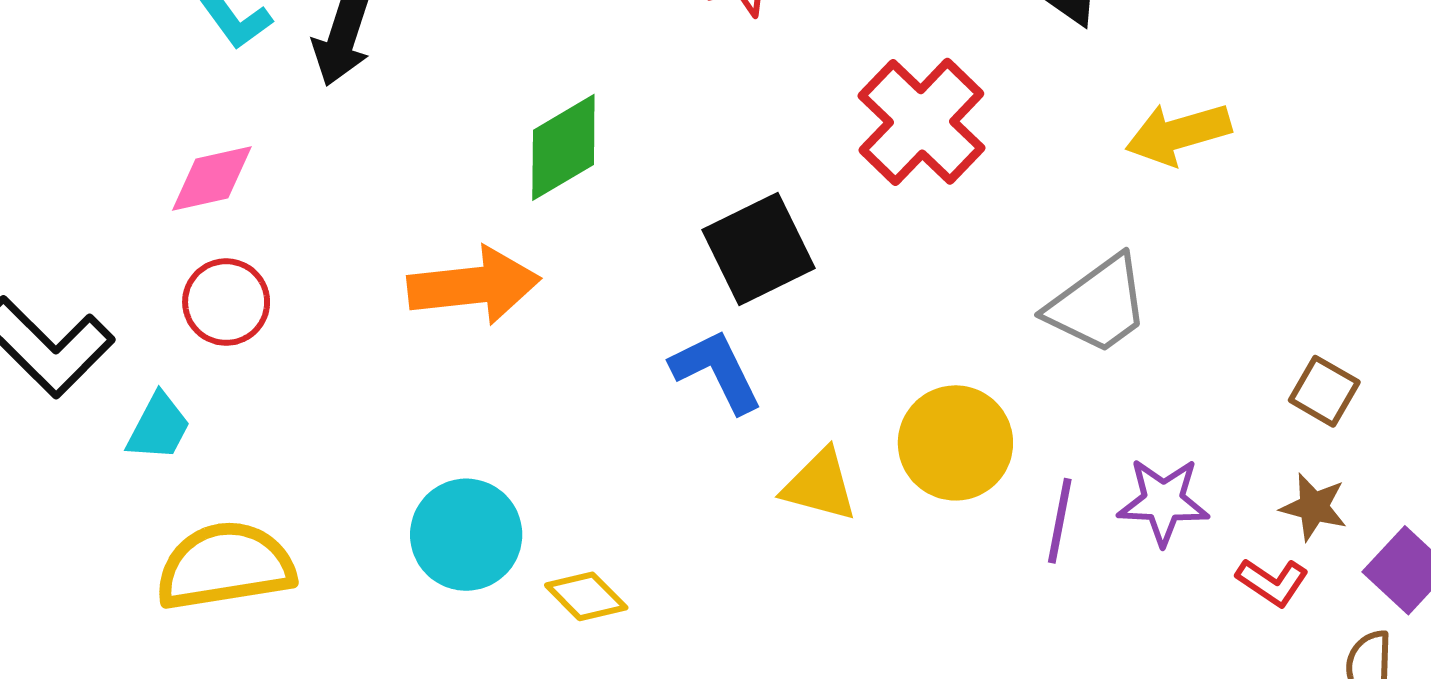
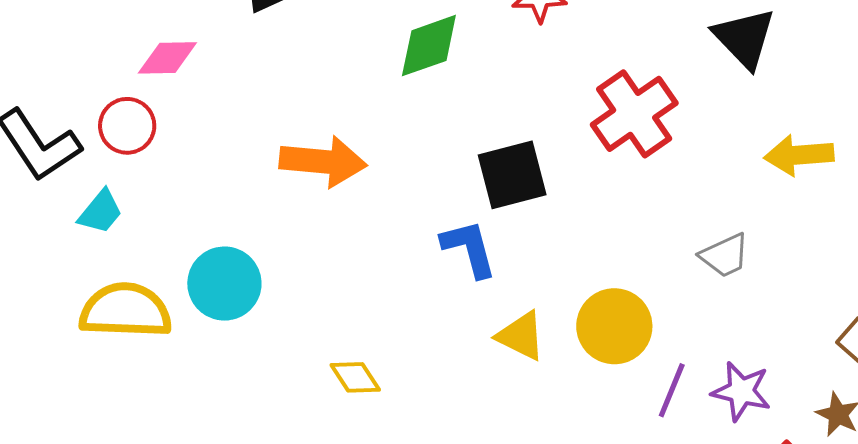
green diamond: (563, 147) -> (429, 46), moved
red circle: (226, 302) -> (127, 126), moved
gray trapezoid: (1098, 305) -> (725, 255), size x0.7
cyan circle: (466, 535) -> (224, 284), moved

